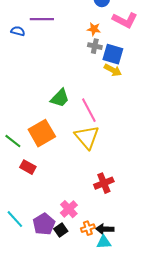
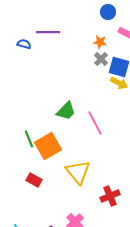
gray cross: (95, 46) -> (101, 59), turned 32
yellow triangle: (87, 137) -> (78, 172), moved
green line: (13, 141) -> (29, 139), moved, turned 30

